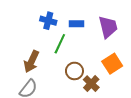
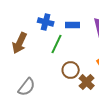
brown arrow: (31, 62) -> (20, 43), moved

